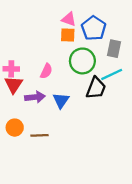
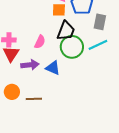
green circle: (82, 61) -> (72, 47), moved
black trapezoid: (96, 88) -> (66, 31), moved
blue triangle: (61, 100) -> (53, 68), turned -42

